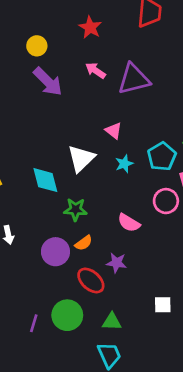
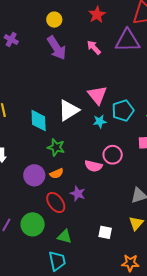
purple triangle: (134, 79) -> (128, 41), moved
pink triangle: (114, 131) -> (97, 95), size x1.5
cyan pentagon: (162, 156) -> (123, 111), moved
pink circle: (166, 201) -> (113, 155), moved
pink semicircle: (129, 223) -> (93, 166), turned -30

